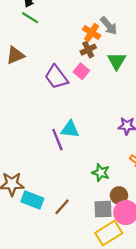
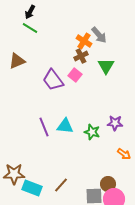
purple line: (57, 140) -> (44, 127), moved
green star: (101, 173) -> (92, 132), moved
brown line: (62, 207) -> (61, 185), moved

